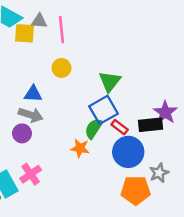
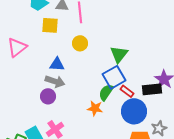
yellow square: (24, 33) -> (50, 25), moved

